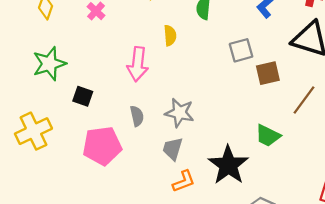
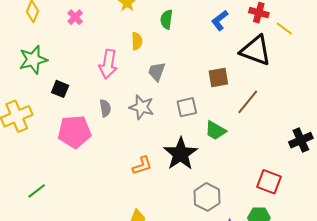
gray square: (241, 50) -> (187, 107), moved
gray trapezoid: (173, 149) -> (157, 72), moved

